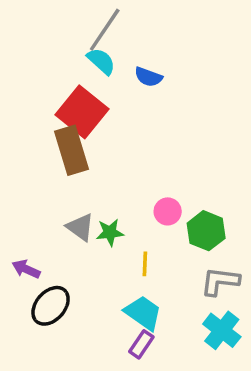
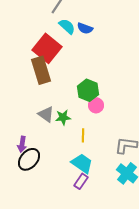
cyan semicircle: (101, 61) -> (67, 26), moved
green hexagon: (206, 231) -> (88, 90), moved
purple arrow: (26, 269) -> (22, 144), moved, turned -105

